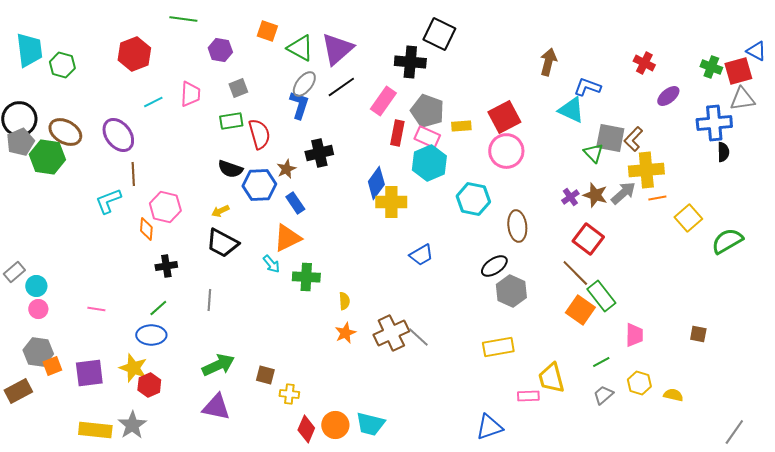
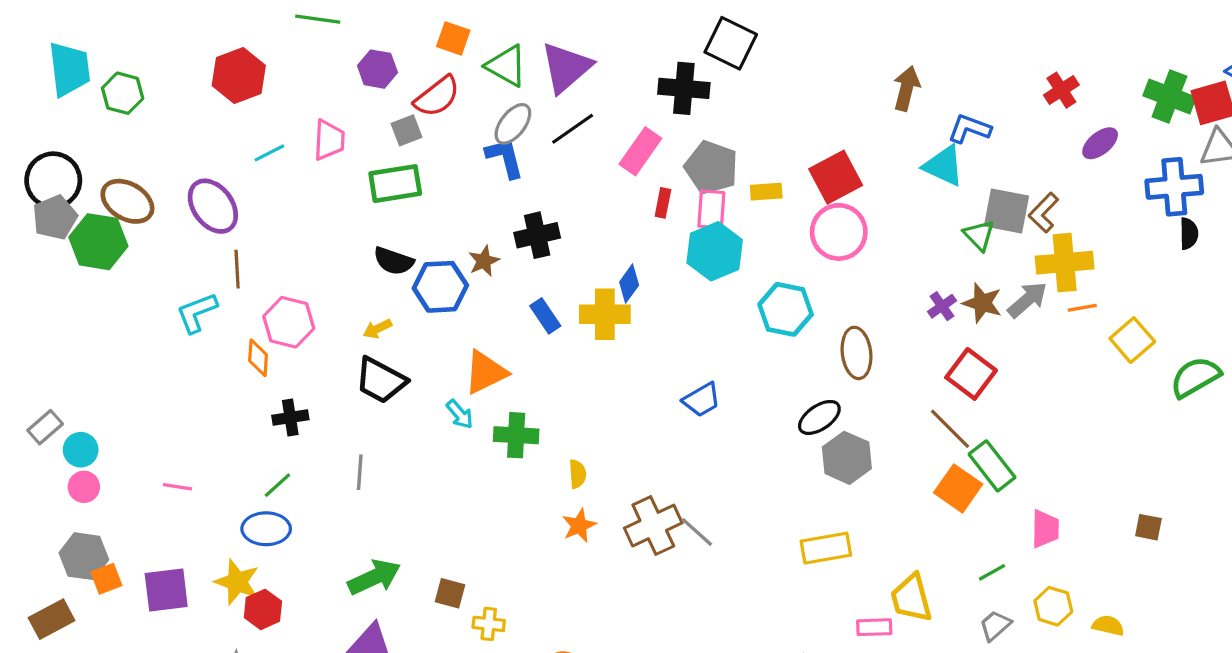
red cross: (644, 63) -> (1061, 90), turned 30
green cross: (711, 67) -> (1169, 96), size x1.4
blue L-shape: (299, 105) -> (505, 158), turned -32
green rectangle: (231, 121) -> (395, 184), size x1.4
red rectangle: (397, 133) -> (663, 203), size x0.7
red semicircle: (259, 134) -> (437, 96), moved, turned 68
pink rectangle: (427, 137) -> (711, 209), turned 70
blue diamond: (376, 183) -> (629, 284), size x0.7
yellow cross: (391, 202) -> (605, 314), moved
blue rectangle: (295, 203) -> (545, 316), moved

